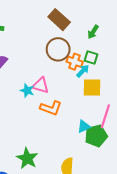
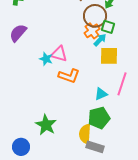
brown circle: (58, 49) -> (95, 16), moved
orange cross: (75, 62) -> (92, 31), turned 35
green pentagon: (96, 136) -> (99, 118), moved

